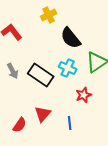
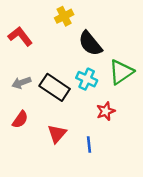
gray arrow: (13, 71) -> (21, 83), turned 98
red semicircle: (20, 125) -> (20, 119), moved

